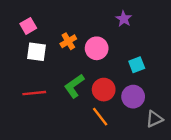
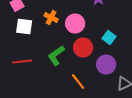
orange cross: (68, 41) -> (51, 18), turned -32
cyan square: (137, 65) -> (109, 38), turned -32
red circle: (104, 90) -> (83, 48), moved

